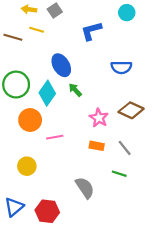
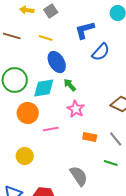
yellow line: (37, 30) -> (46, 38), moved
blue semicircle: (121, 67) -> (101, 52), moved, turned -48
cyan diamond: (47, 93) -> (44, 88), turned 45
pink star: (99, 118) -> (76, 109), moved

